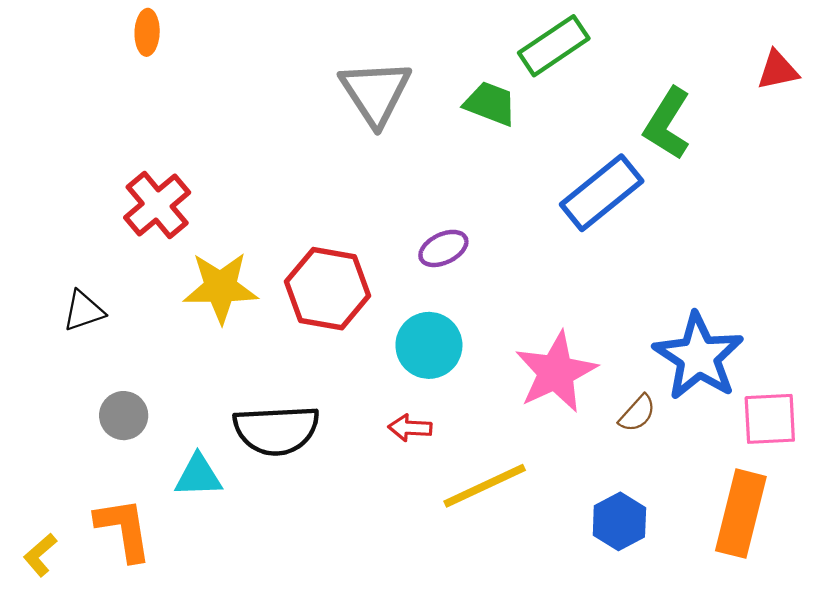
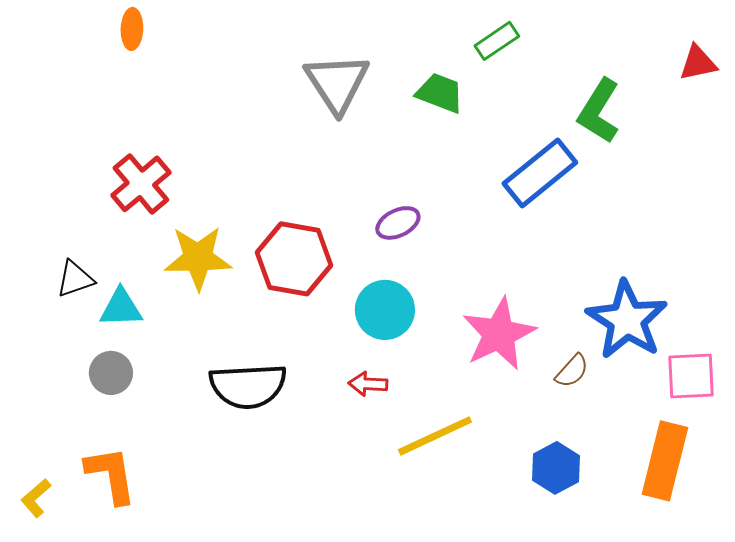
green rectangle: (554, 46) -> (497, 41), size x0.7
cyan triangle: (198, 476) -> (121, 308), moved

